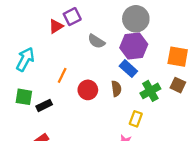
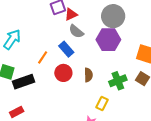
red triangle: (56, 26) -> (71, 14), moved
blue rectangle: (128, 69) -> (66, 49), moved
black rectangle: (44, 105) -> (23, 82), size x1.5

